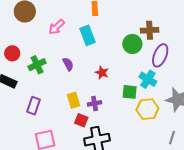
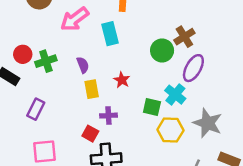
pink arrow: (57, 27) -> (75, 19), size x1.4
brown cross: (150, 30) -> (184, 37), turned -36
red circle: (12, 53) -> (23, 54), moved
yellow rectangle: (74, 100) -> (92, 89), moved

